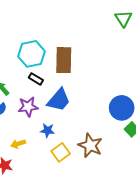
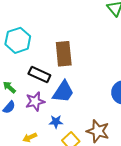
cyan hexagon: (32, 54) -> (18, 40), moved
black rectangle: (36, 79) -> (39, 75), size x1.5

